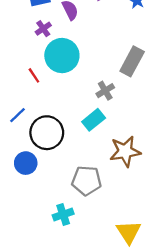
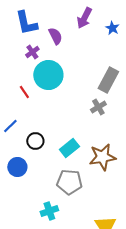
gray cross: (105, 91) -> (98, 107), moved
cyan rectangle: (94, 120) -> (69, 148), moved
black circle: (47, 133) -> (35, 141), size x0.6

